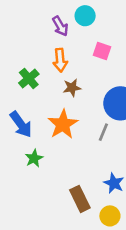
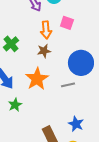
orange arrow: (60, 60) -> (46, 30), moved
gray line: (103, 132) -> (68, 85), turned 56

